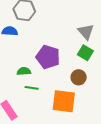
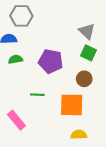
green semicircle: (24, 71) -> (16, 59), moved

